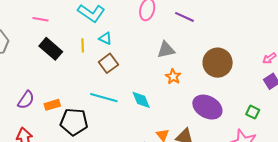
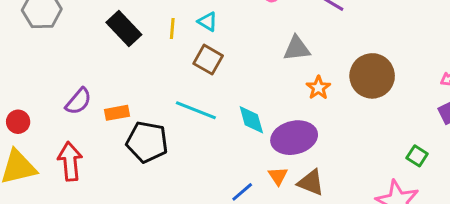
brown square: (108, 63) -> (208, 60), turned -30
orange star: (173, 77) -> (318, 88), moved
purple ellipse: (207, 107) -> (294, 138), moved, turned -48

